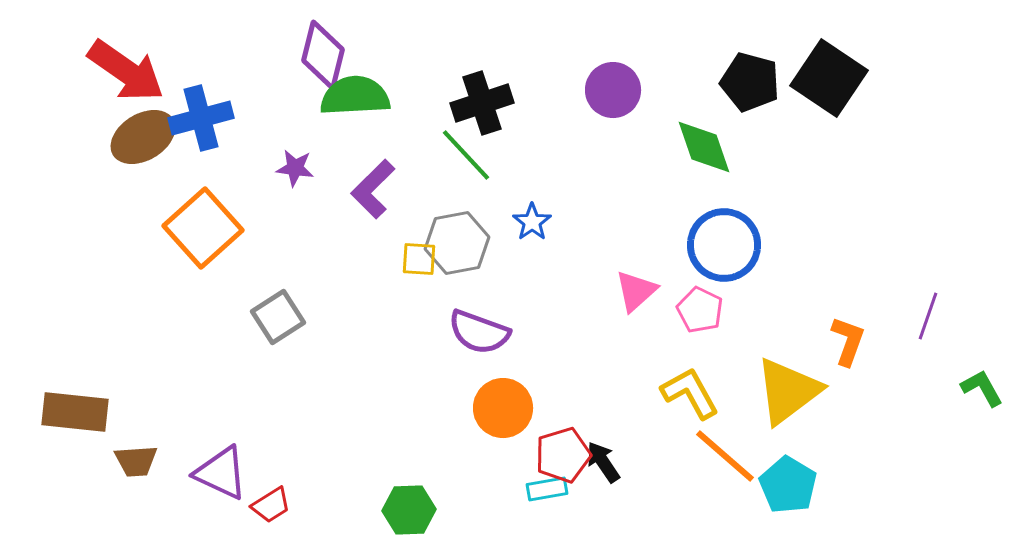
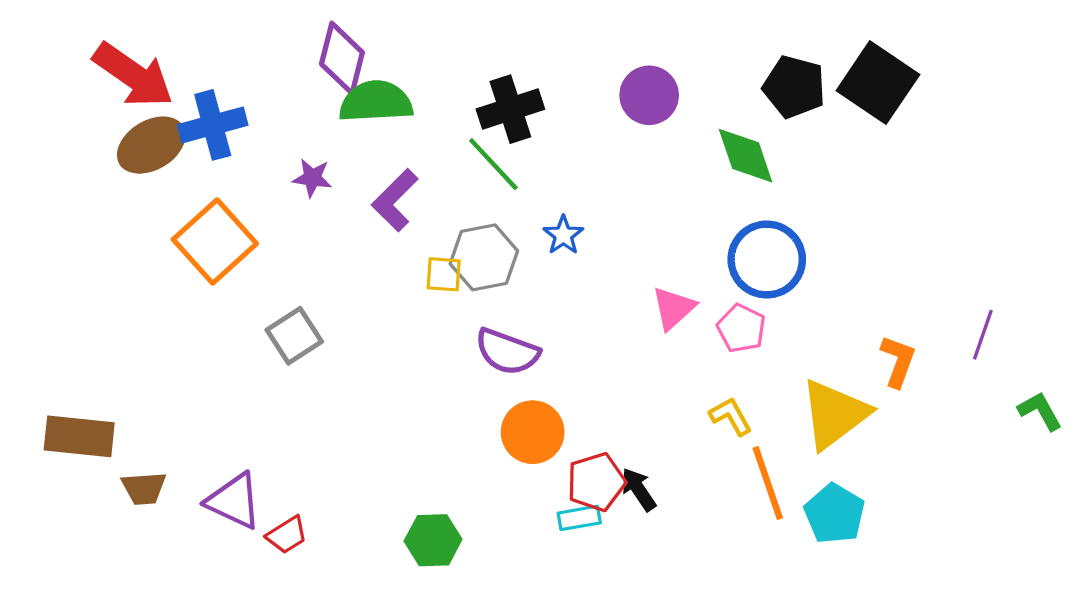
yellow L-shape: (690, 393) -> (731, 416), size x0.7
orange line: (725, 456) -> (768, 483), turned 30

